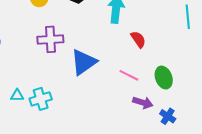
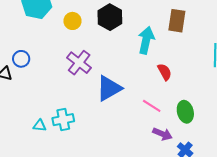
purple cross: (50, 39) -> (79, 63), turned 35
cyan triangle: (17, 95) -> (40, 126), moved

